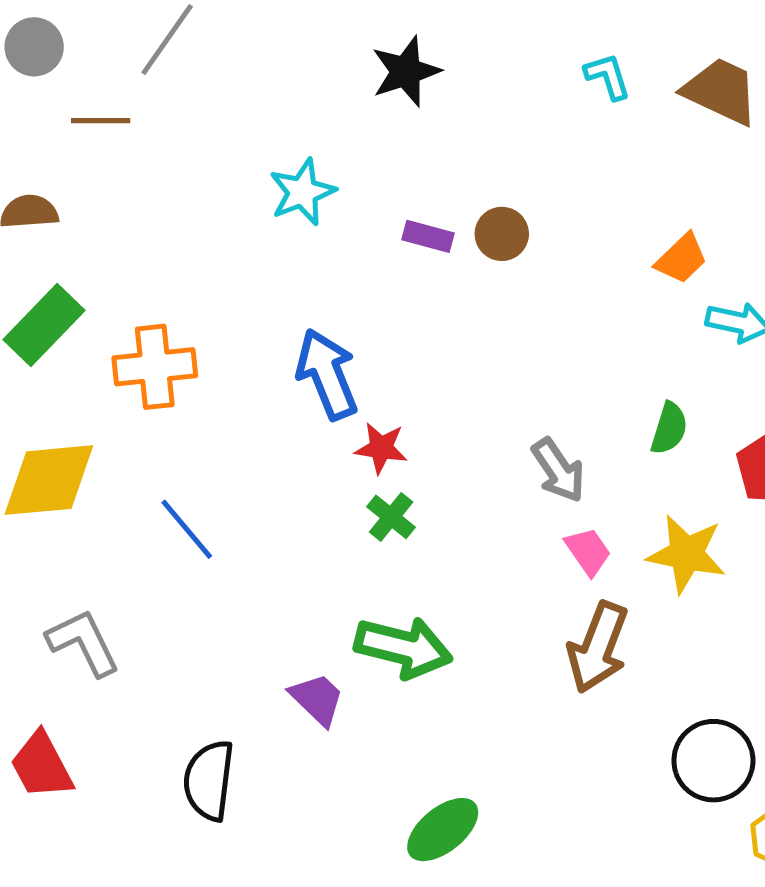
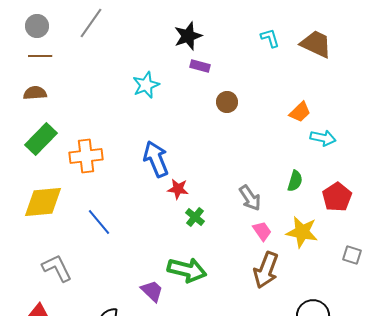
brown line: (101, 121) -> (40, 56), moved
purple rectangle: (428, 236) -> (200, 66), moved
green cross: (391, 517) -> (195, 217), moved

